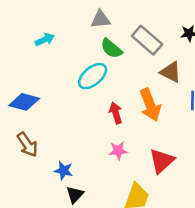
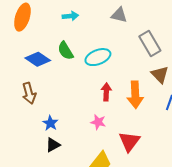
green semicircle: (111, 48) -> (66, 51), moved
red triangle: (162, 161) -> (129, 141), turned -30

